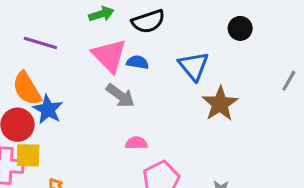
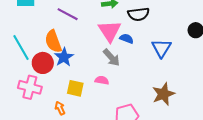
brown star: (220, 104) -> (163, 94), moved
pink semicircle: (136, 143) -> (102, 80), moved
yellow square: (28, 155) -> (75, 88), moved

